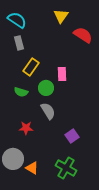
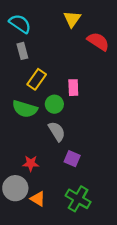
green semicircle: (21, 92) -> (25, 109), size x1.5
red star: (26, 128) -> (31, 163), moved
purple square: (72, 136) -> (72, 159), moved, turned -32

